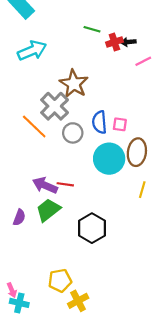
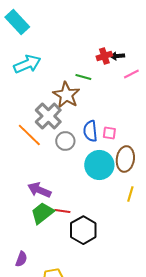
green line: (92, 29) -> (83, 77), moved
red line: (65, 184) -> (62, 211), moved
purple semicircle: (19, 217) -> (21, 259), moved

